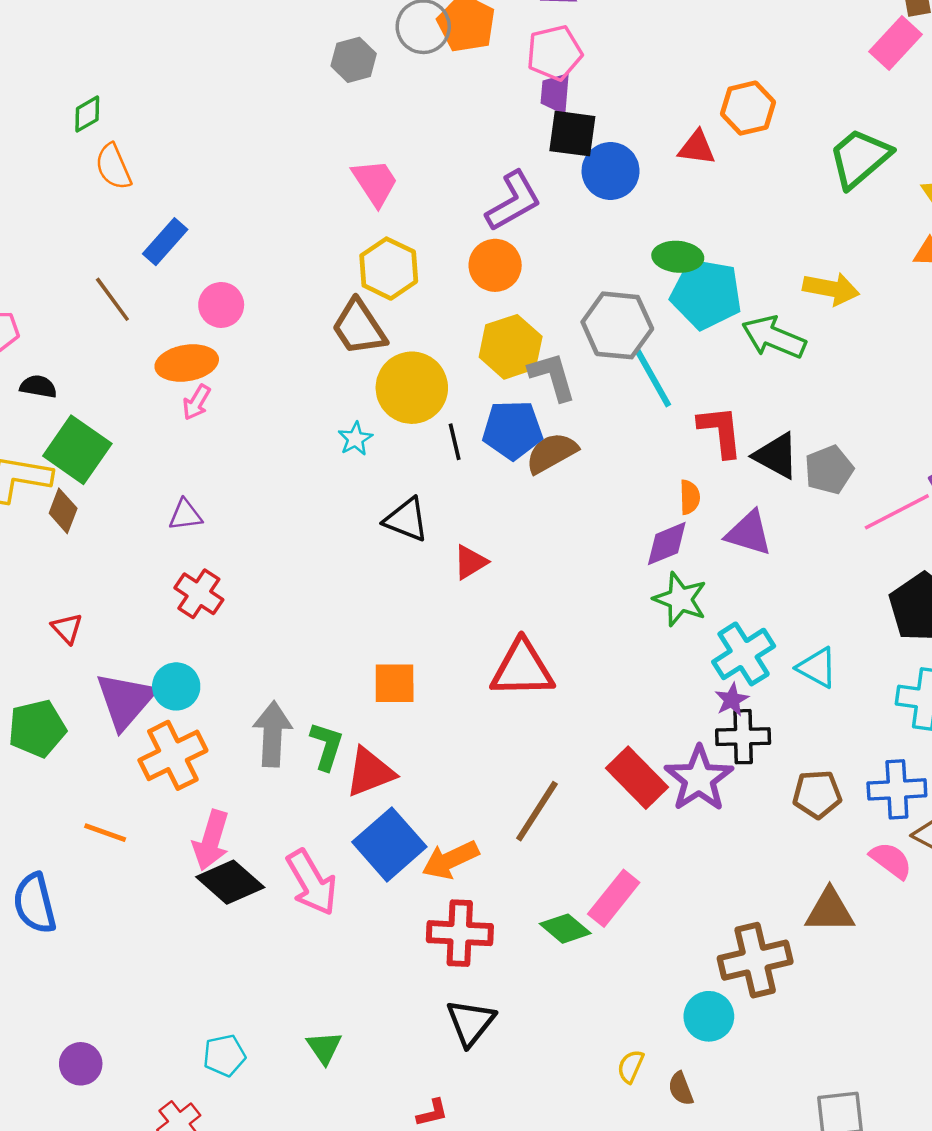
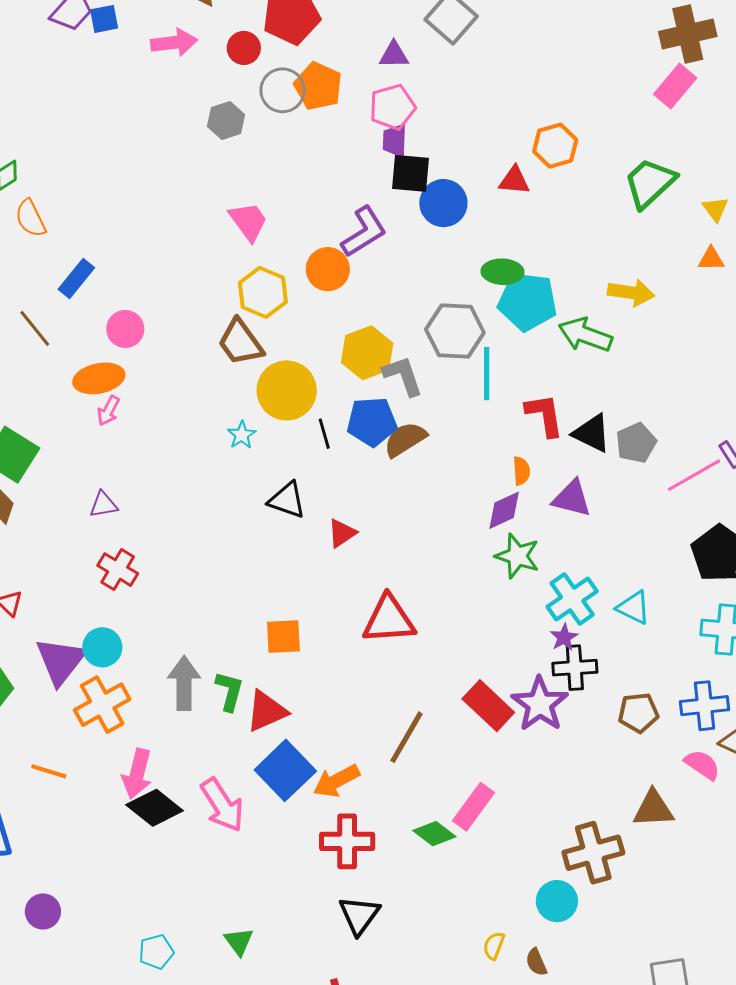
orange circle: (495, 265) -> (328, 269), moved
cyan line: (653, 378) -> (487, 374), turned 32
purple circle: (81, 1064) -> (43, 912), moved

